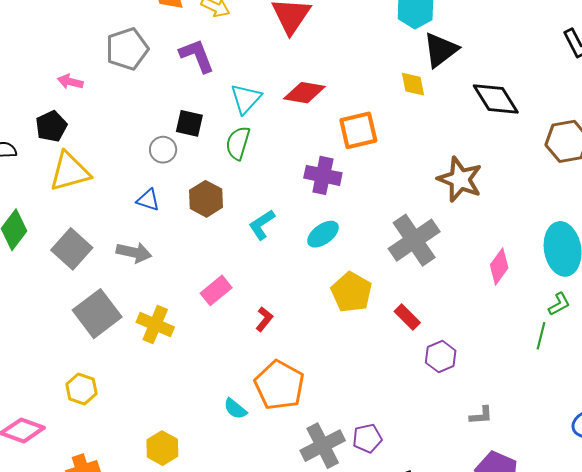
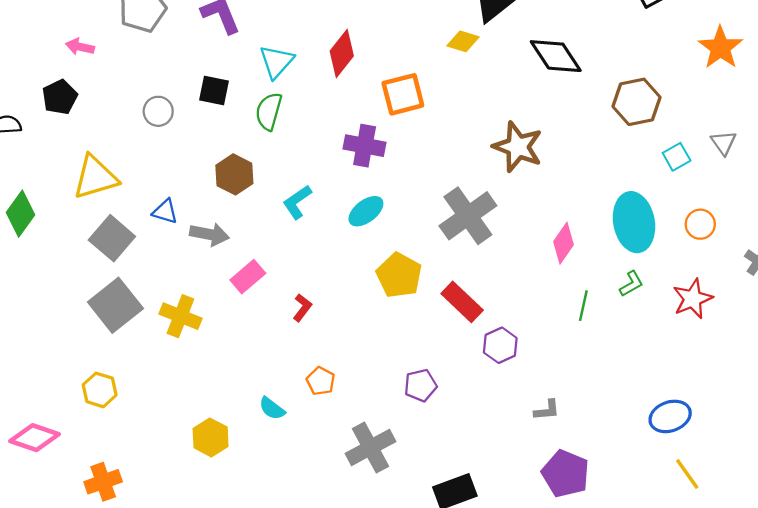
yellow diamond: (413, 84) -> (463, 41), turned -60
red diamond: (304, 93) -> (342, 53), turned -60
gray circle: (163, 150) -> (158, 111), moved
yellow triangle: (70, 172) -> (95, 177), moved
blue triangle: (148, 200) -> (165, 211), moved
gray square: (72, 249) -> (112, 238), moved
gray arrow: (134, 252) -> (209, 234), moved
red rectangle: (407, 317) -> (462, 302), size x1.4
green line: (541, 336) -> (583, 306), moved
orange pentagon: (279, 385) -> (321, 381), size x0.5
purple pentagon: (367, 438) -> (420, 385), moved
yellow hexagon: (162, 448) -> (211, 437), moved

